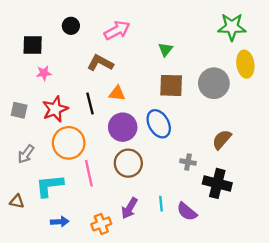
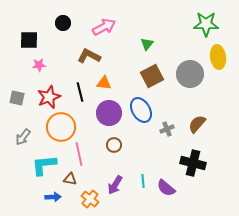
brown square: (171, 85) -> (152, 76), turned -30
gray cross: (188, 162) -> (167, 129), moved, turned -32
brown circle: (128, 163) -> (114, 145), size x0.6
brown triangle: (17, 201) -> (70, 179), moved
orange cross: (101, 224) -> (90, 199), turned -30

